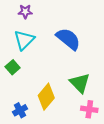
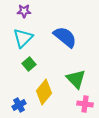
green square: (13, 67) -> (29, 64), moved

